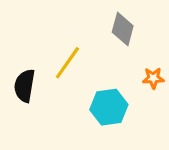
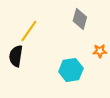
yellow line: (67, 63) -> (29, 31), moved

